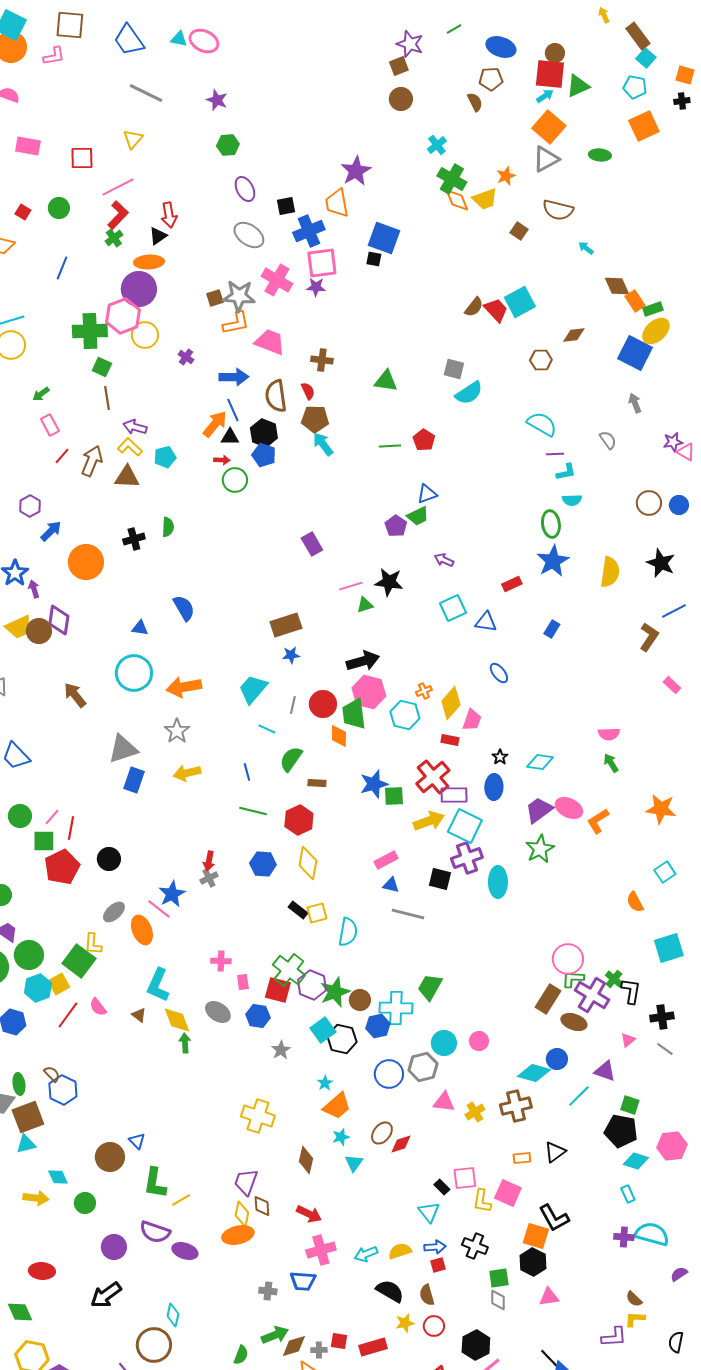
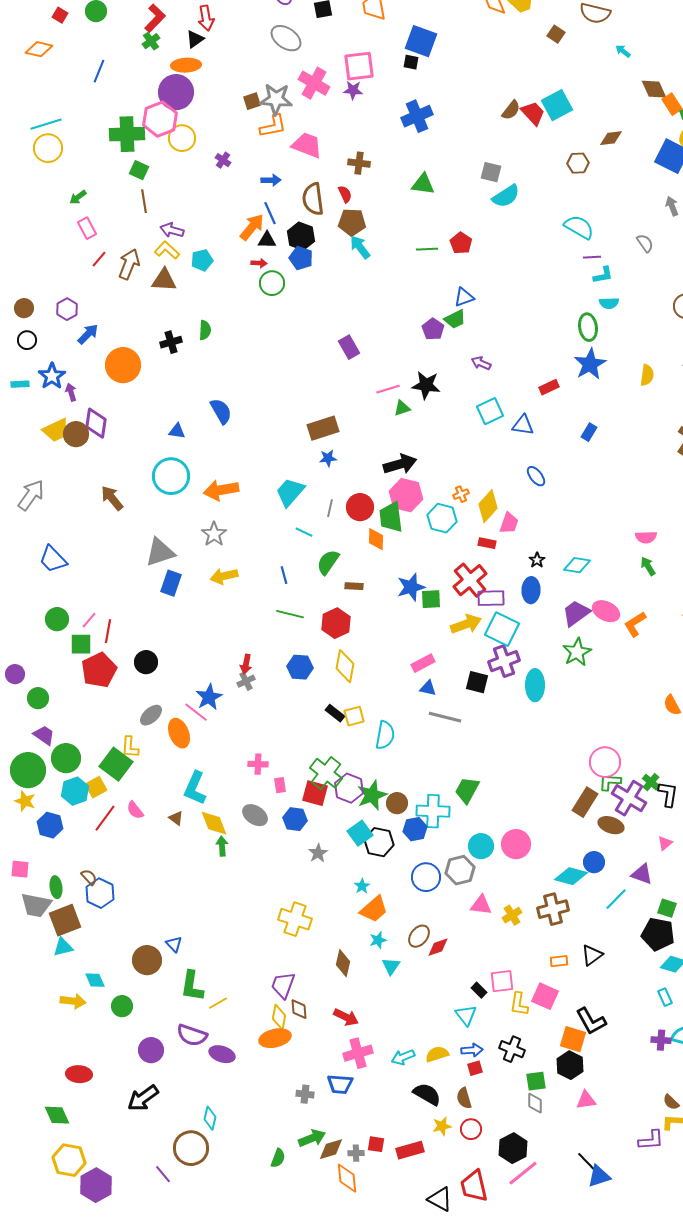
blue cross: (309, 231) -> (417, 116), moved
blue arrow: (234, 377) -> (271, 180), size x0.7
yellow semicircle: (610, 572) -> (647, 375), size x0.7
pink circle: (479, 1041) -> (516, 844), size x1.5

